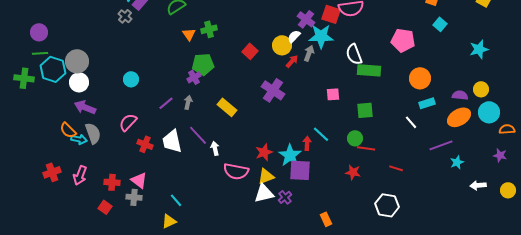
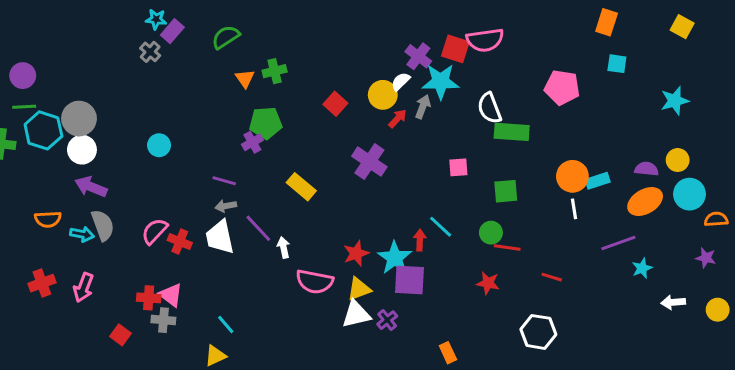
cyan square: (440, 24) -> (617, 64), turned -32
orange circle: (420, 78) -> (572, 176), moved
gray arrow: (188, 102) -> (226, 206), moved, turned -112
purple line: (166, 103) -> (224, 181), moved, turned 56
pink semicircle: (128, 122) -> (155, 231), moved
white line: (411, 122) -> (574, 209), turned 32
orange semicircle: (68, 130) -> (48, 219), moved, turned -48
red cross: (112, 182) -> (149, 298), moved

